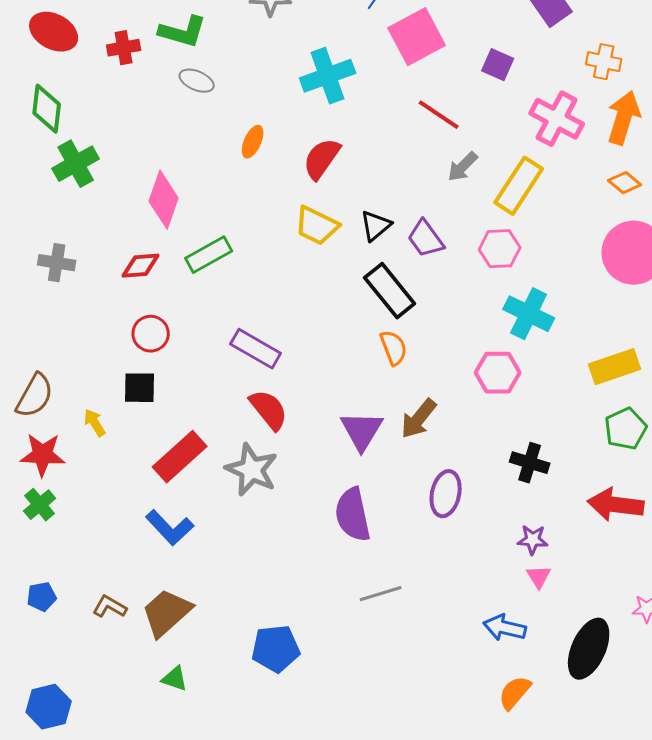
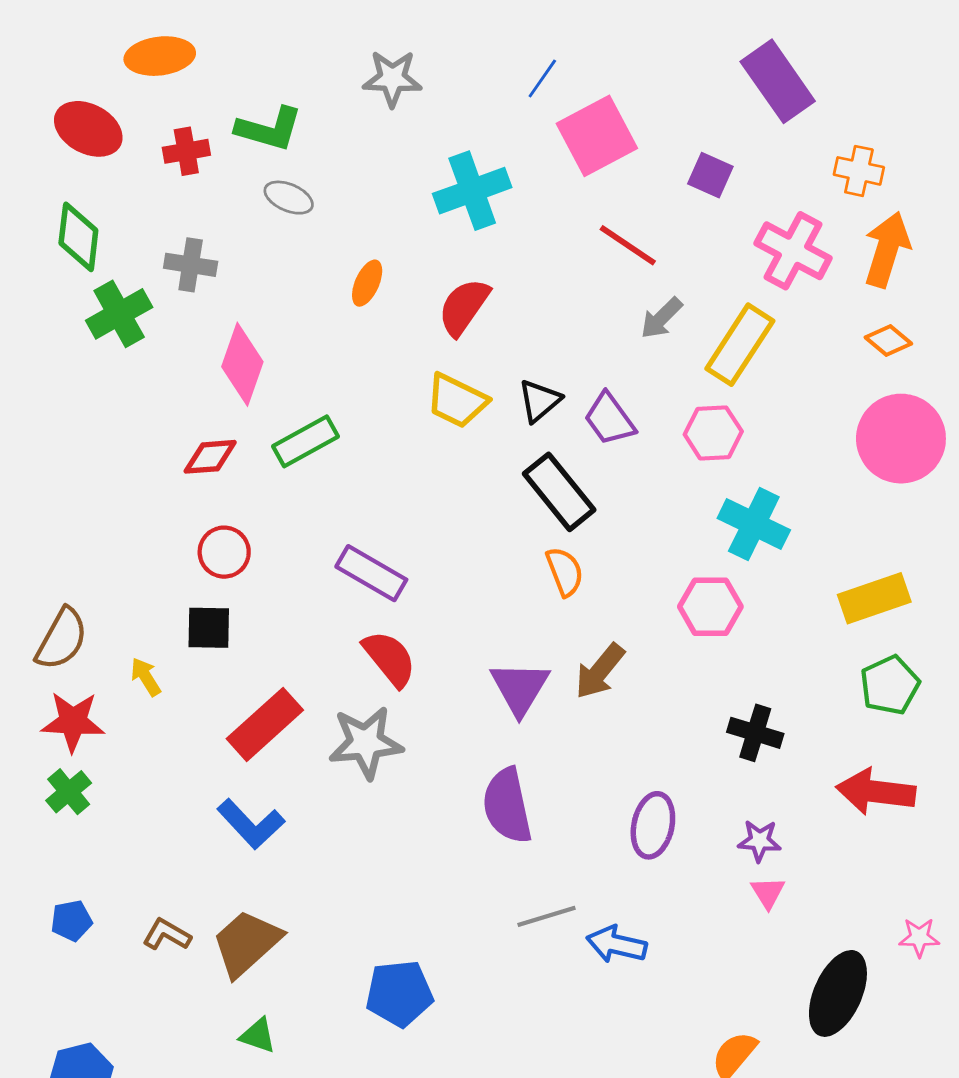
gray cross: (57, 263) -> (191, 265), moved
gray star: (252, 470) -> (366, 743), turned -30
purple ellipse: (446, 494) -> (653, 825), moved
blue arrow: (505, 628) -> (617, 944), moved

